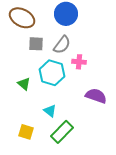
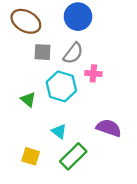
purple semicircle: (96, 96) -> (109, 128), moved

